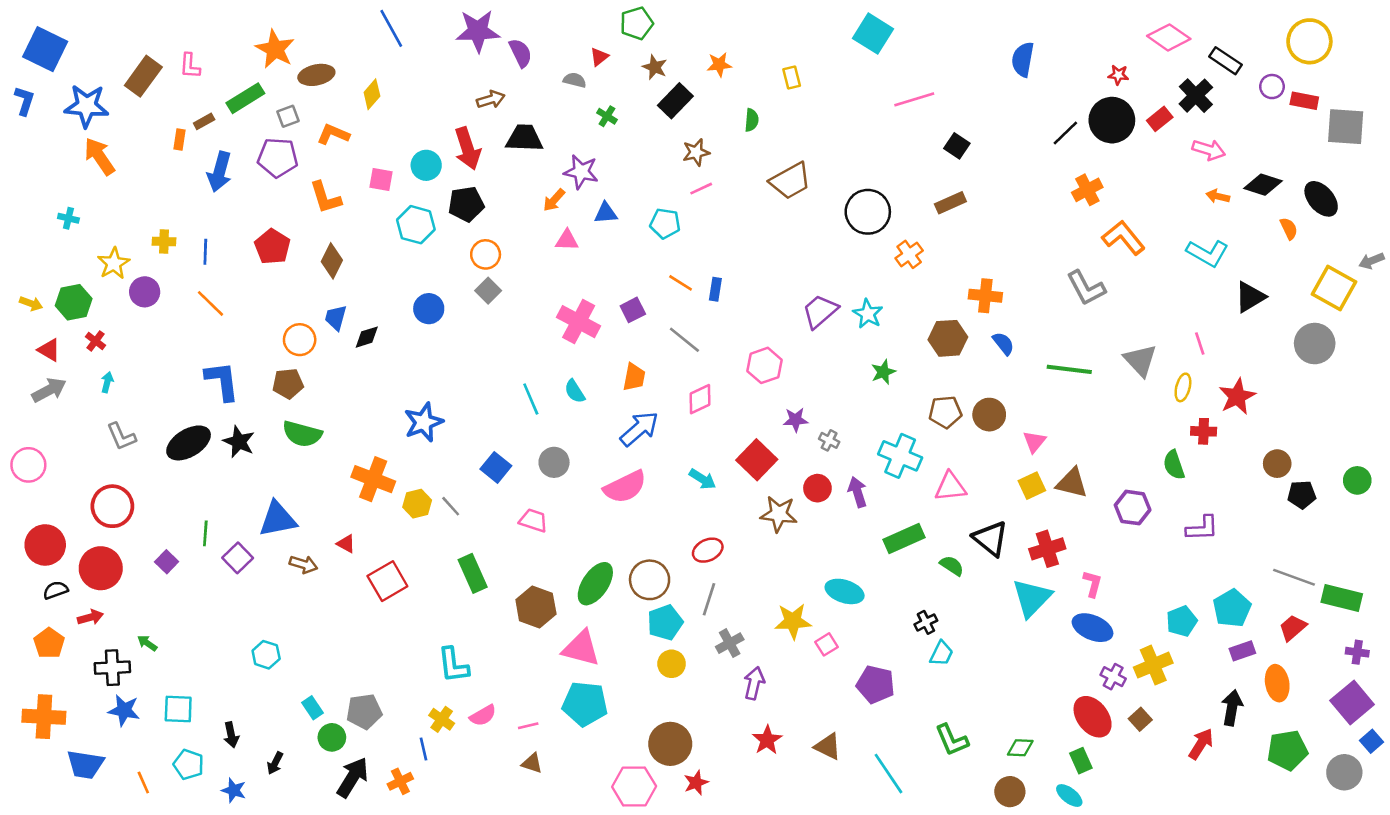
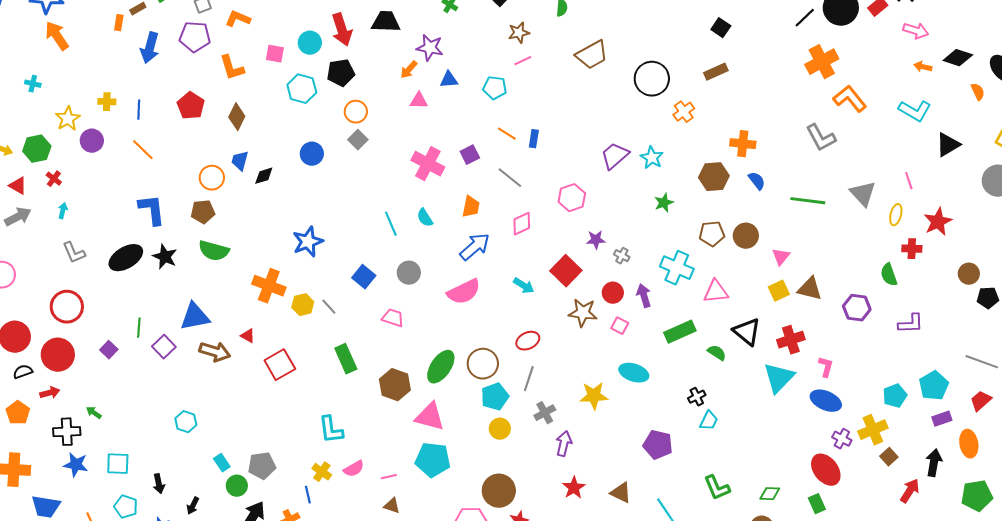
orange cross: (1087, 190) -> (822, 62), size x1.4
brown arrow: (303, 564) -> (215, 352), size x1.4
pink square: (826, 644) -> (620, 326), moved, turned -30
brown square: (1140, 719) -> (889, 457), moved

